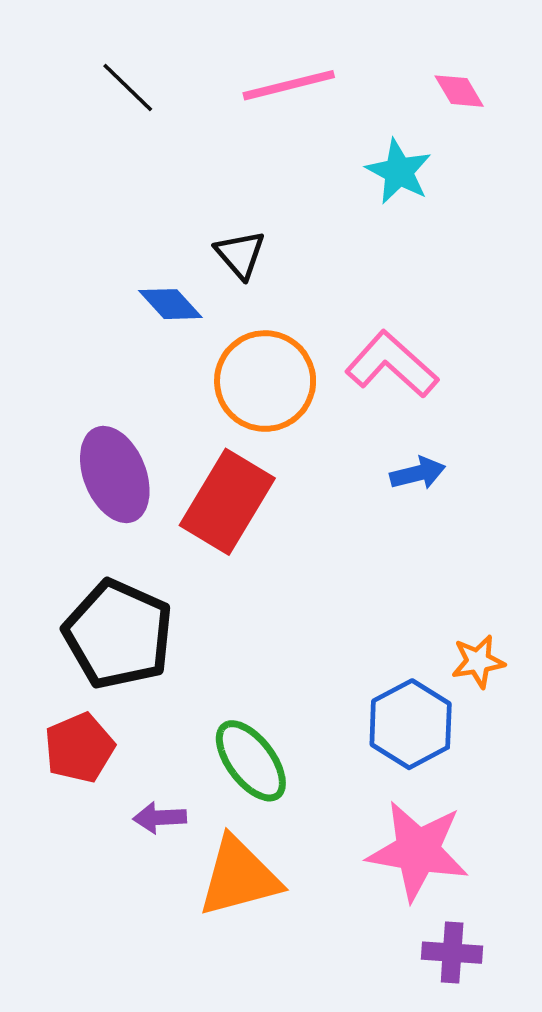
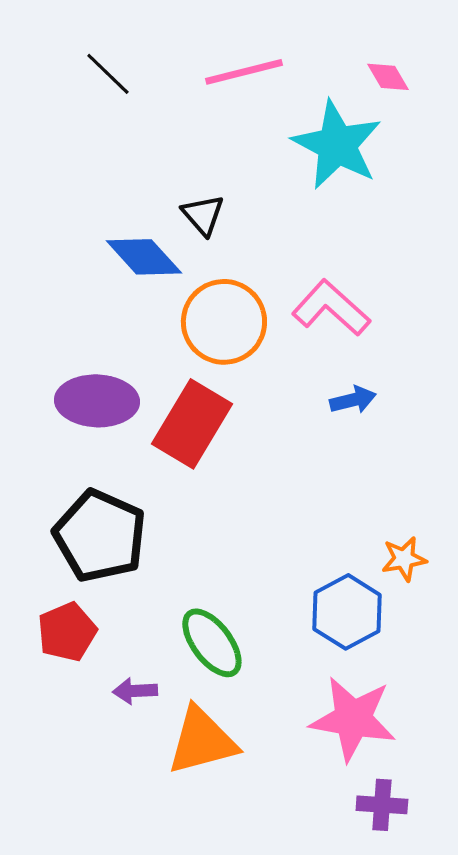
cyan star: (399, 172) -> (337, 145), size x1.6
blue diamond: (170, 304) -> (144, 257), size x1.4
purple ellipse: (115, 475) -> (97, 401), turned -66

